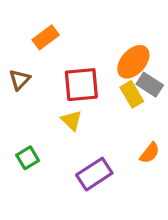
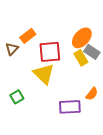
orange rectangle: (46, 37) -> (28, 36), moved
yellow triangle: (72, 120) -> (44, 74), size x1.6
purple rectangle: (94, 174) -> (70, 107), moved, turned 30

